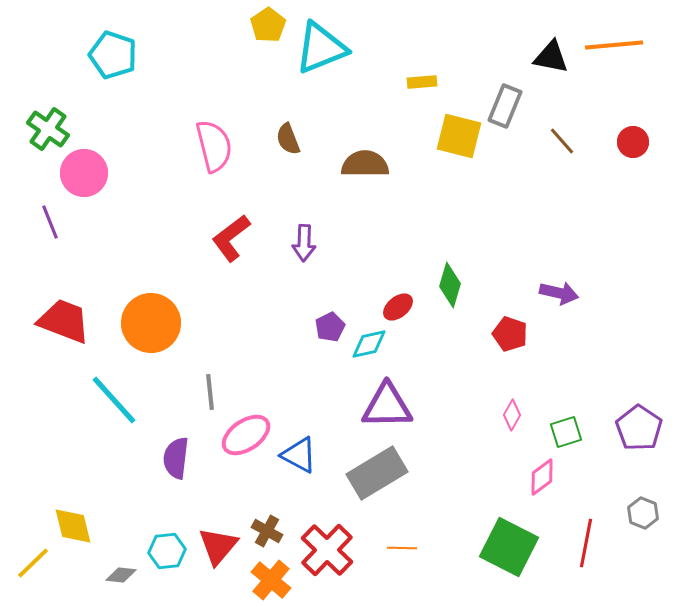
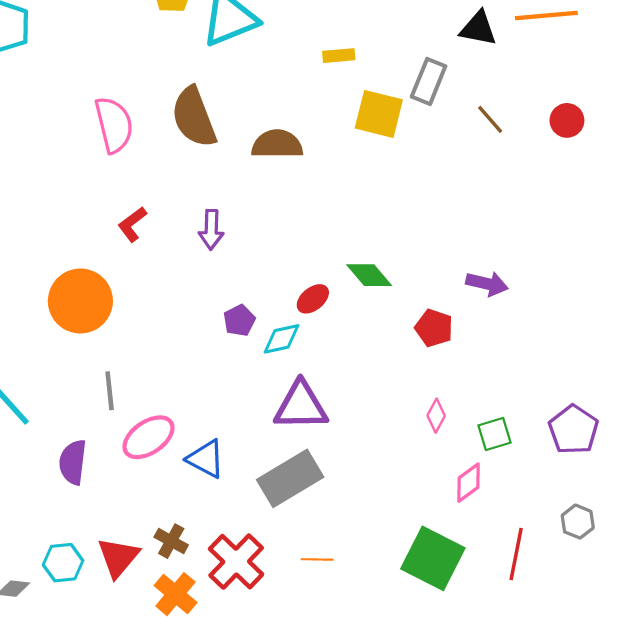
brown semicircle: (288, 139) -> (194, 117), size x1.8
red L-shape: (231, 238) -> (132, 224), size x0.7
green diamond: (450, 285) -> (369, 275), turned -57
orange circle: (151, 323) -> (80, 301), moved

